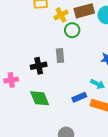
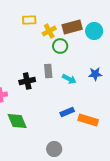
cyan arrow: (98, 84) -> (69, 79), moved
green diamond: (40, 98) -> (17, 121), moved

